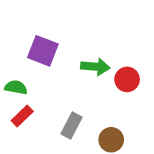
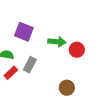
gray rectangle: (71, 125) -> (30, 65), moved

